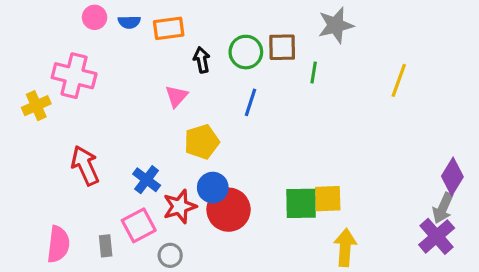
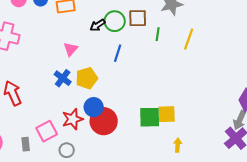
black arrow: (202, 60) -> (98, 25), moved, turned -112
yellow line: (399, 80) -> (189, 39), moved
blue cross: (147, 180) -> (63, 78), moved
yellow arrow: (345, 247) -> (178, 145), size x0.6

